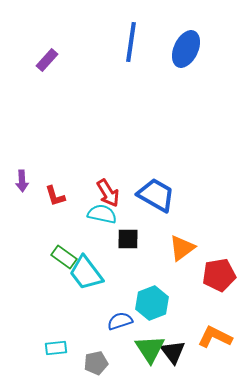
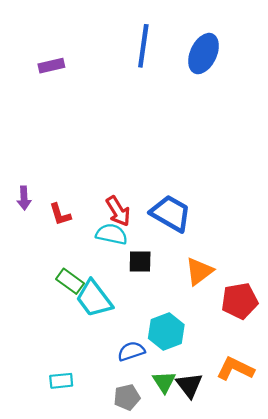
purple rectangle: (47, 60) -> (51, 66), turned 35
green triangle: (150, 349) -> (164, 382), size x0.7
gray pentagon: (96, 363) -> (127, 397), moved

